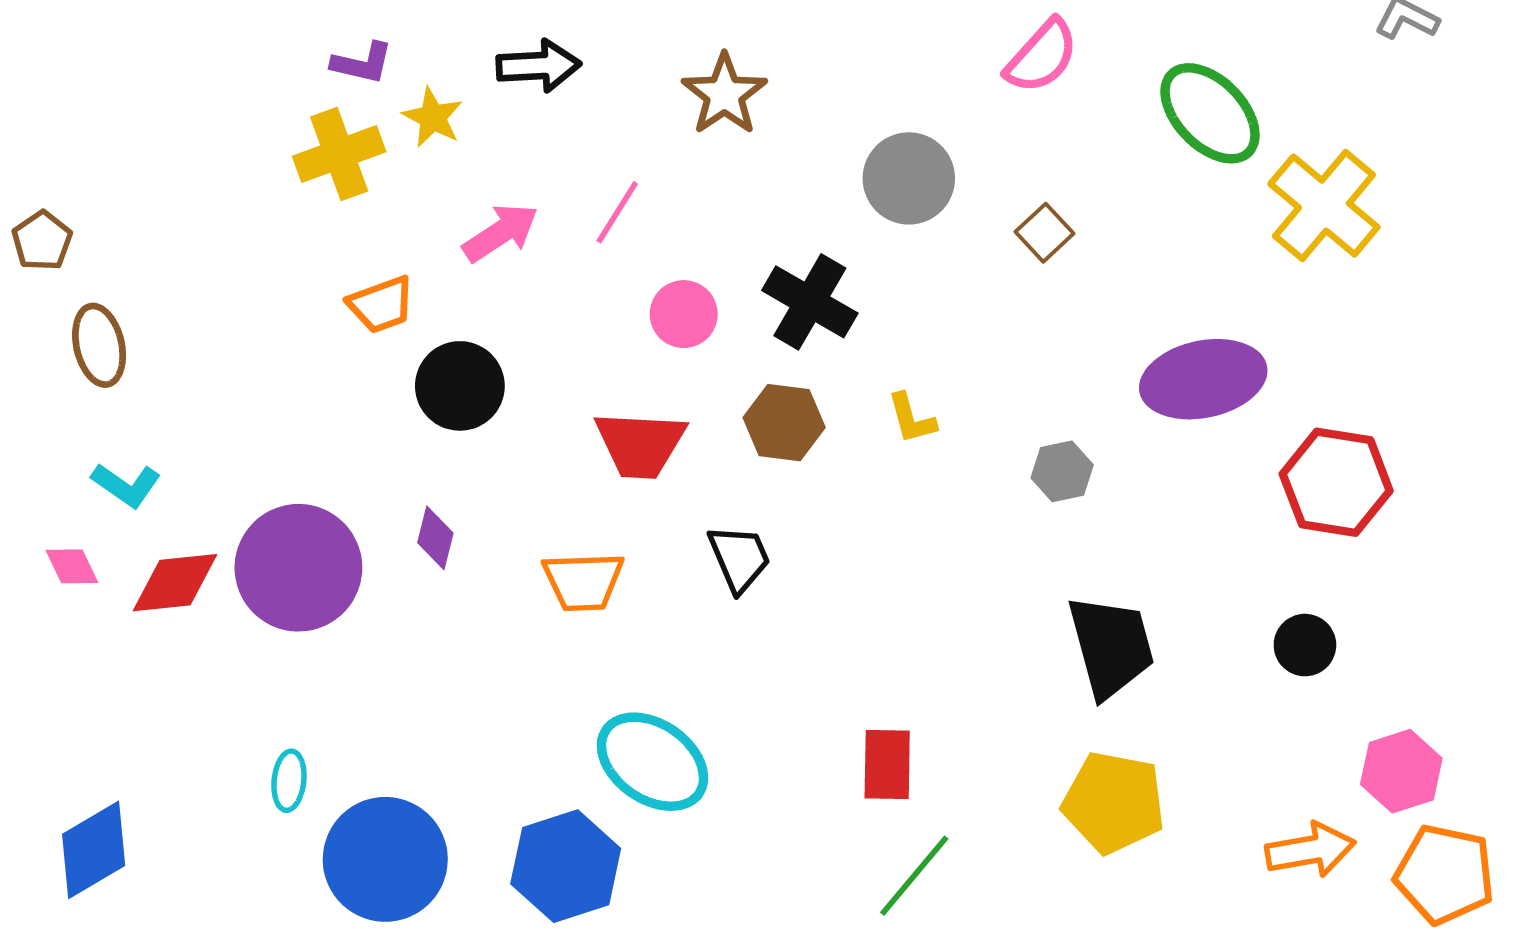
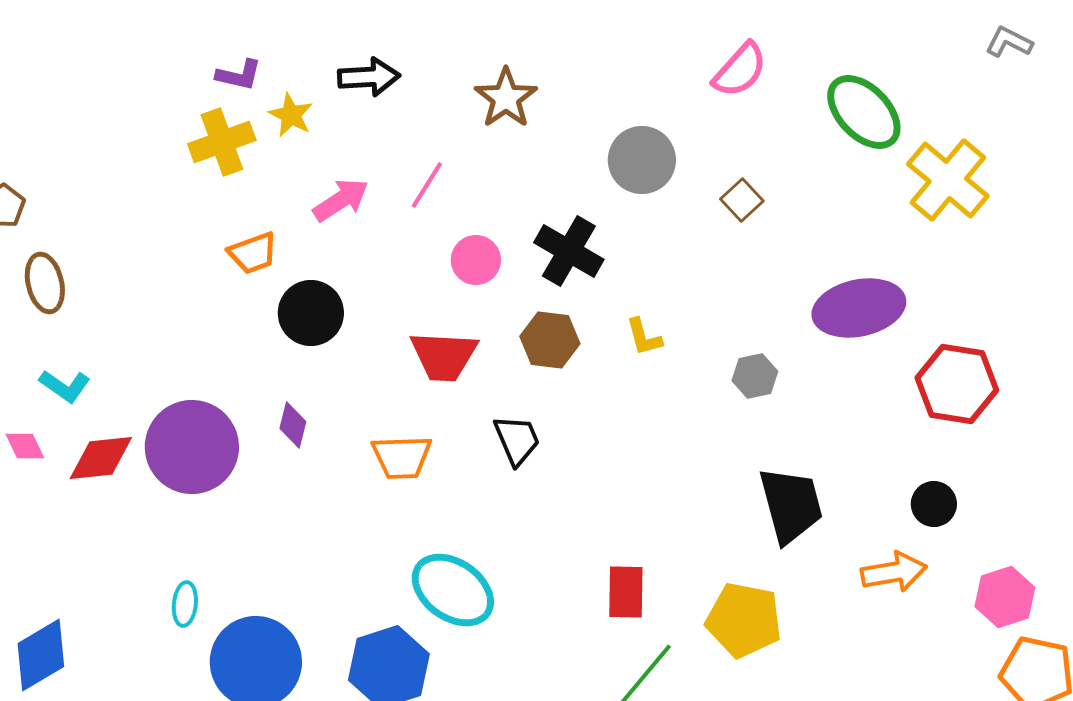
yellow pentagon: (1114, 802) -> (744, 620), moved
orange arrow: (1310, 850) -> (894, 572), moved

